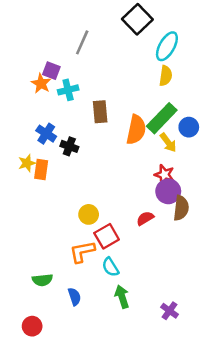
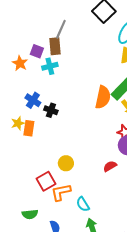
orange star: (41, 83) -> (20, 63), moved
brown rectangle: (100, 112) -> (55, 46), moved
red square: (107, 236) -> (46, 181), moved

